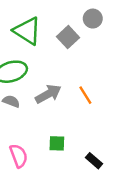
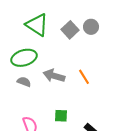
gray circle: (93, 19) -> (91, 27), moved
gray arrow: (48, 94) -> (54, 76), turned -135

